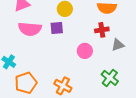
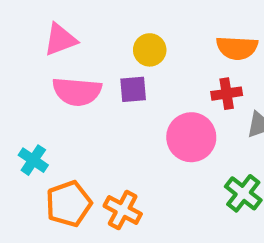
pink circle: (85, 51) -> (191, 137), size x1.5
orange cross: (63, 86) -> (123, 210), moved

